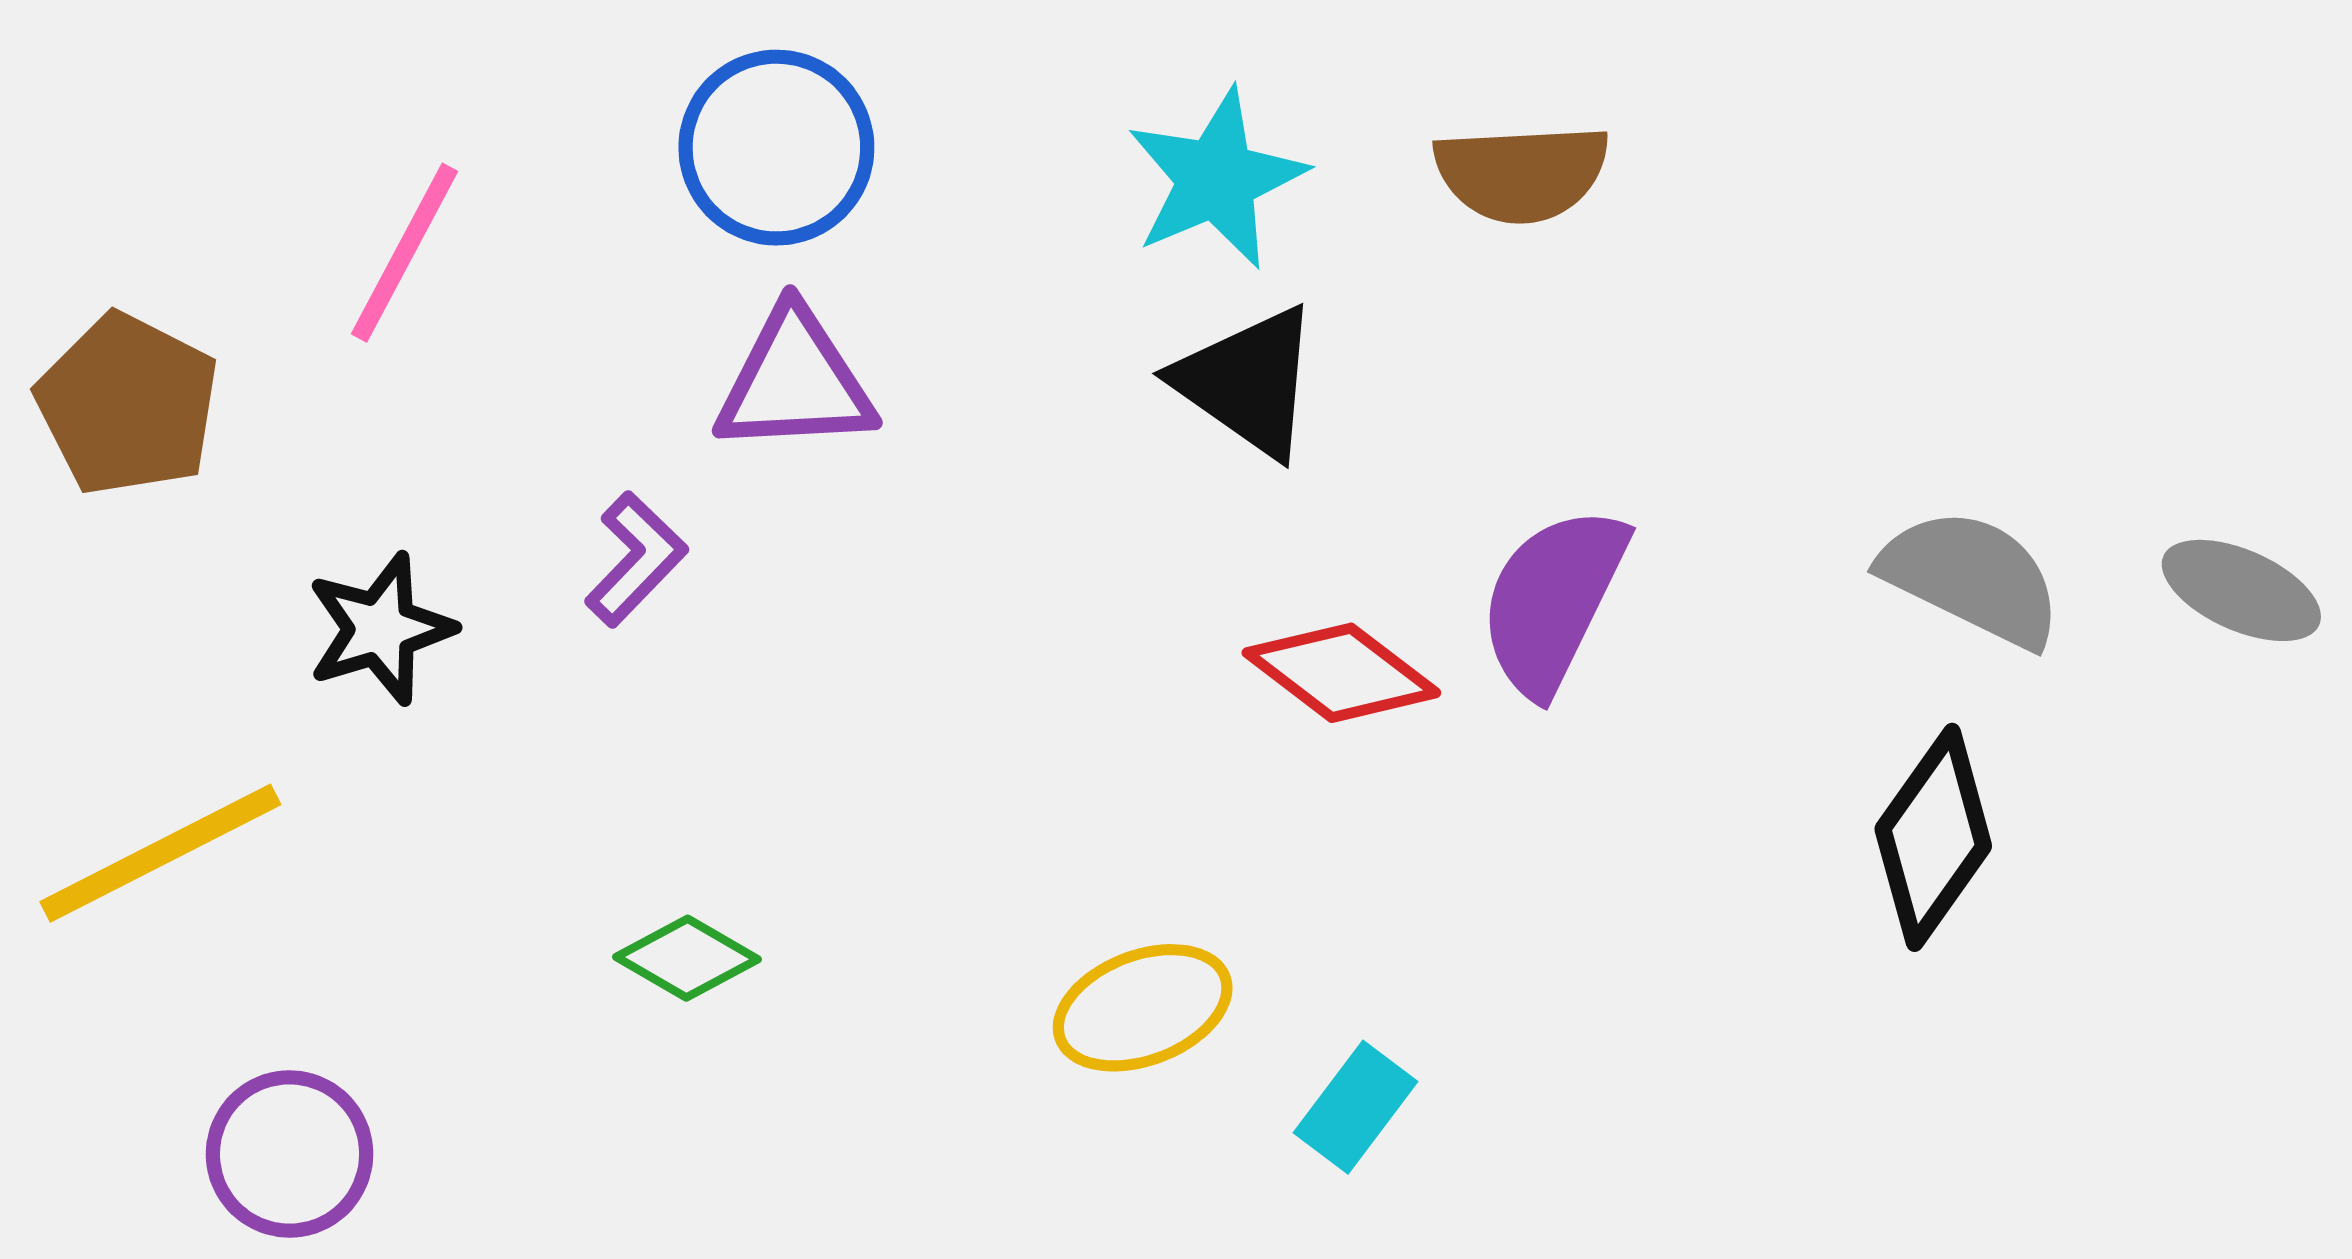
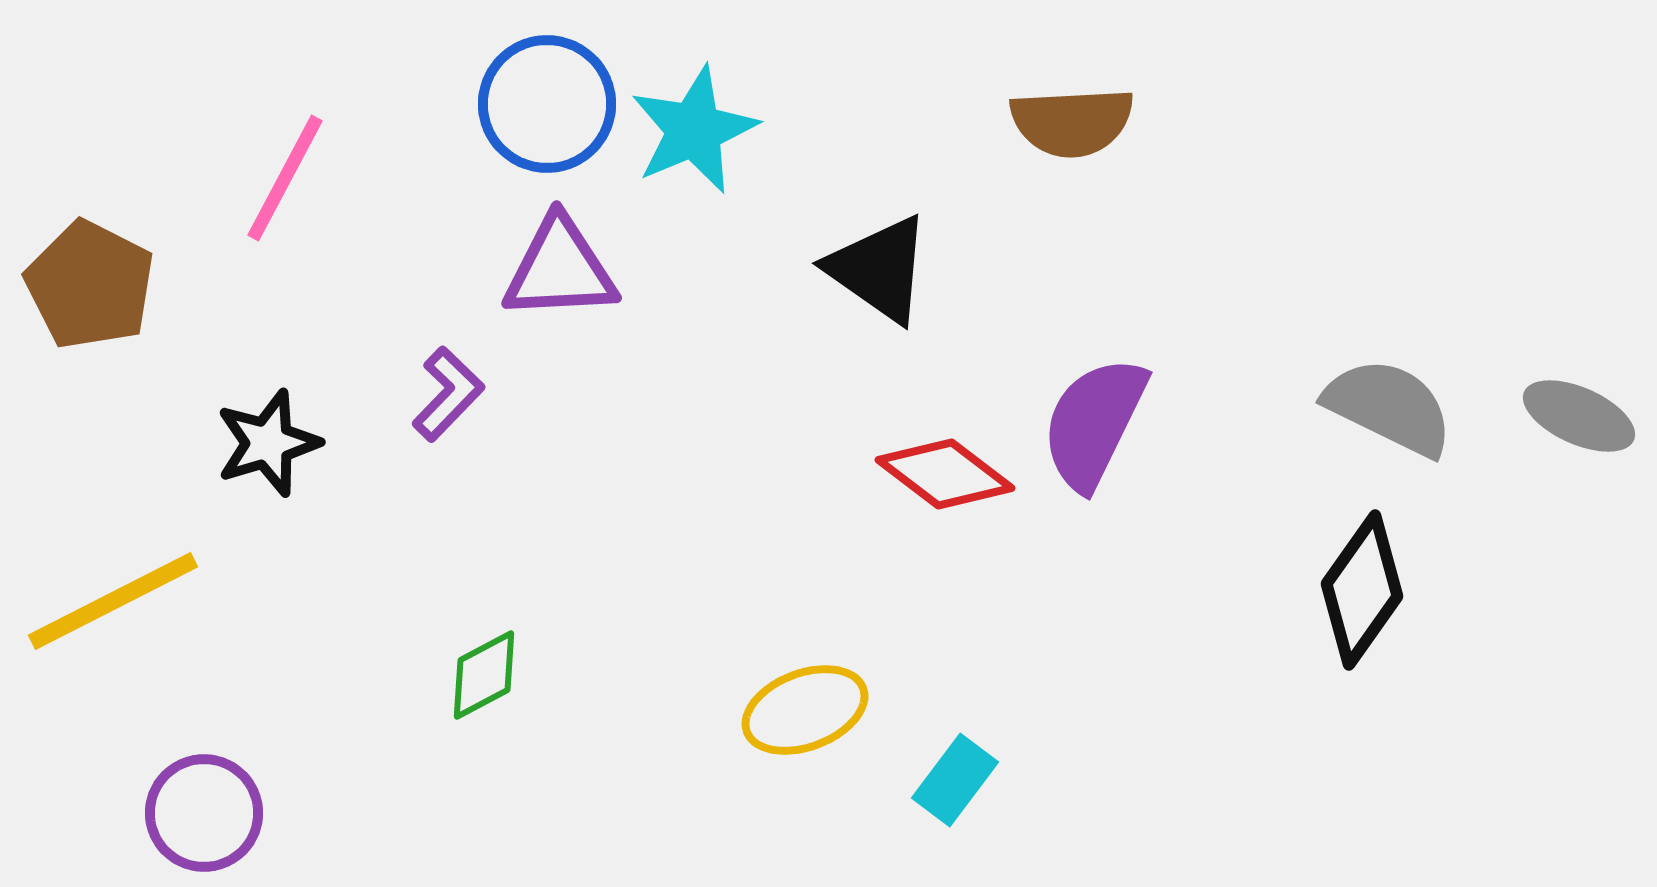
cyan star: (1216, 179) -> (694, 130), moved
green diamond: (687, 958) -> (484, 675), turned -58

